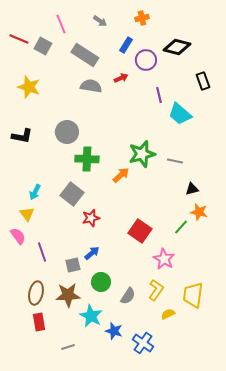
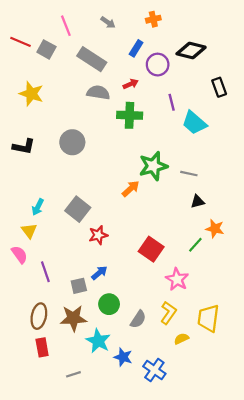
green cross: (87, 159) -> (130, 115), moved
black triangle: (192, 189) -> (198, 202), moved

